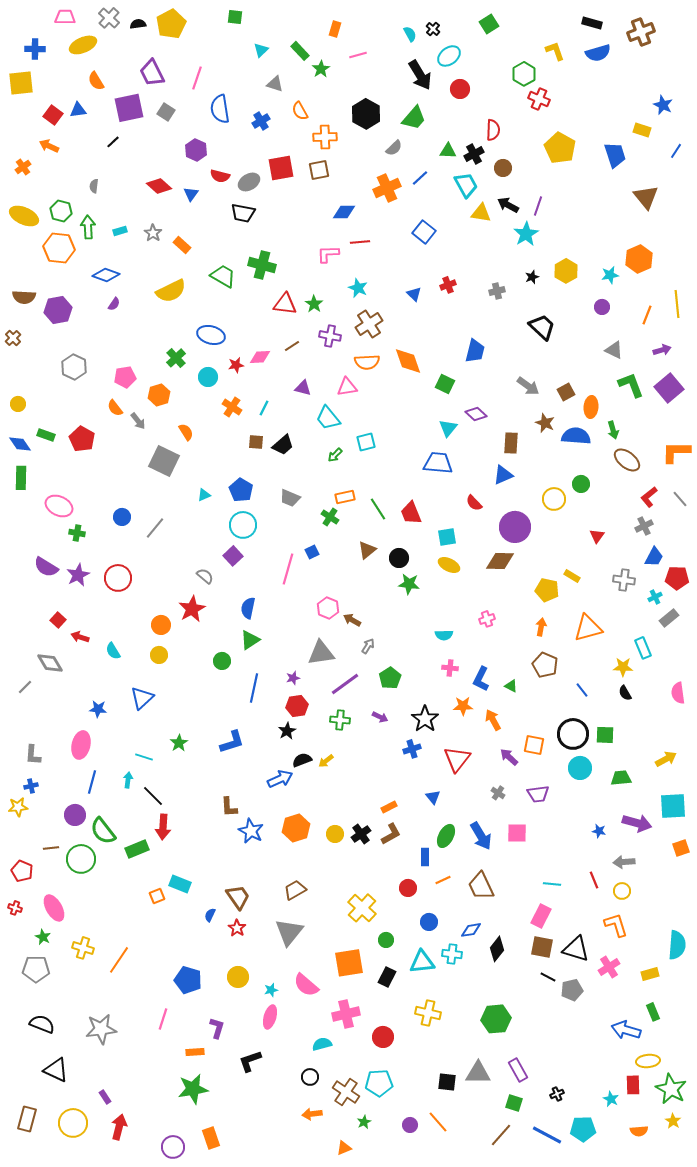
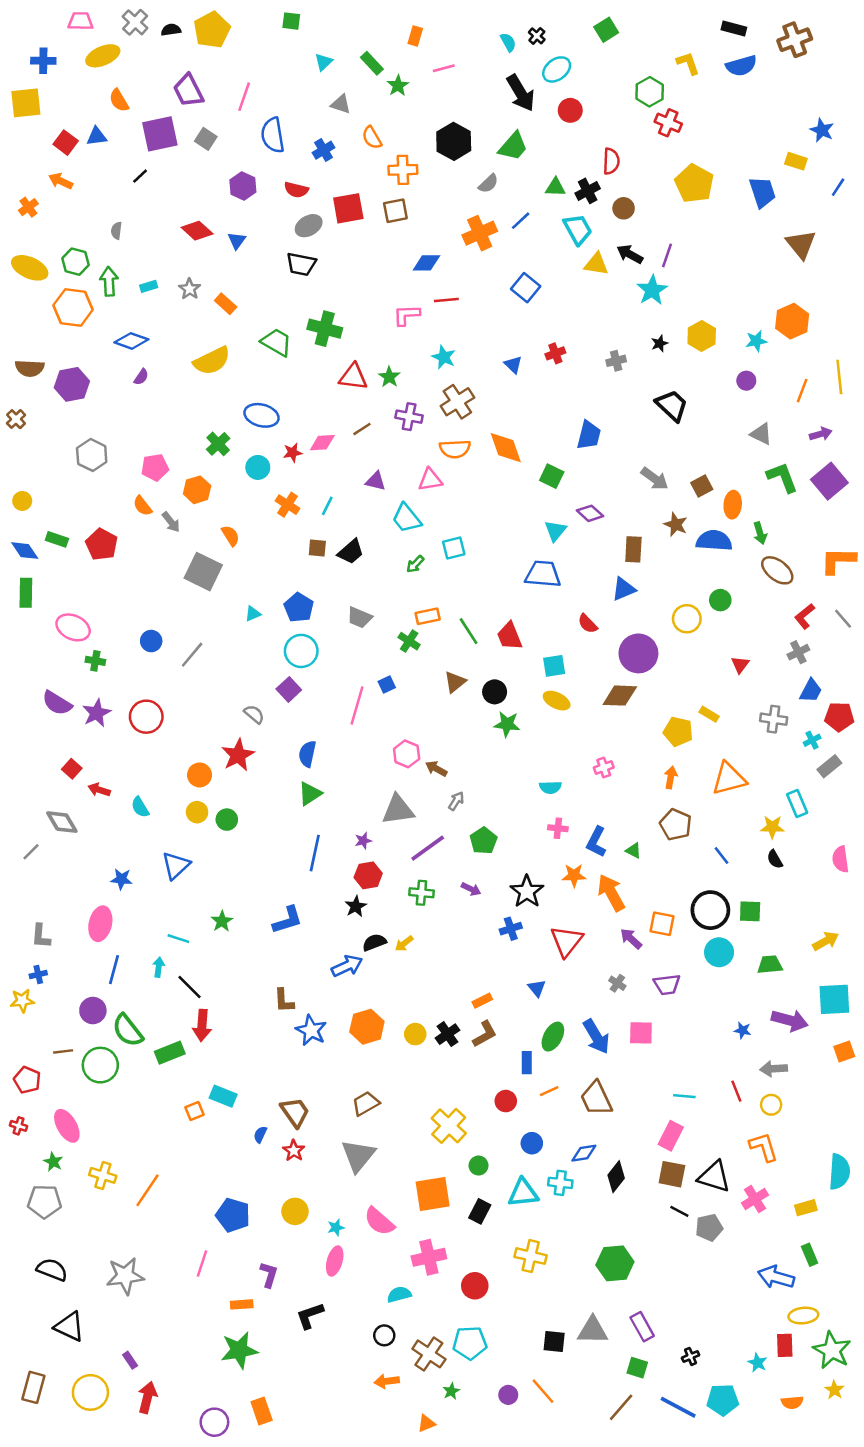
red semicircle: (220, 176) -> (296, 190), moved
green circle: (222, 661) -> (227, 820), moved
orange arrow: (493, 720) -> (611, 893), size x1.4

